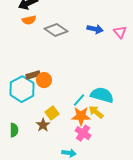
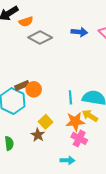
orange semicircle: (29, 20) -> (26, 22), moved
cyan line: (79, 100) -> (70, 97), moved, turned -40

